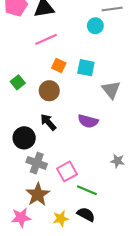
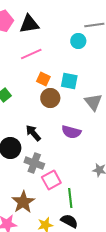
brown circle: (49, 91) -> (50, 98), moved
gray cross: (37, 163) -> (34, 163), moved
green line: (87, 190) -> (70, 198), turned 60

